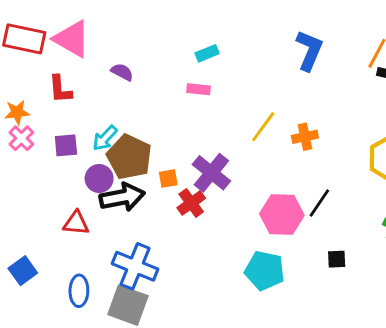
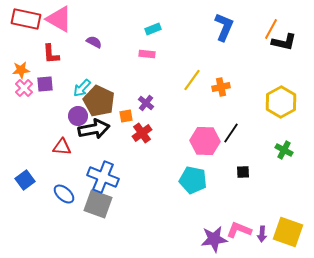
purple square: (66, 145) -> (45, 84), moved
purple cross: (211, 173) -> (146, 103), moved, size x0.6
blue ellipse: (79, 291) -> (64, 194), turned -50

